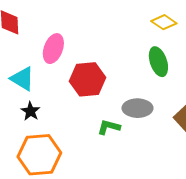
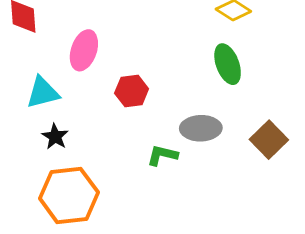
cyan triangle: (22, 79) -> (43, 93), turned -44
red hexagon: (87, 79) -> (132, 91), size x0.7

